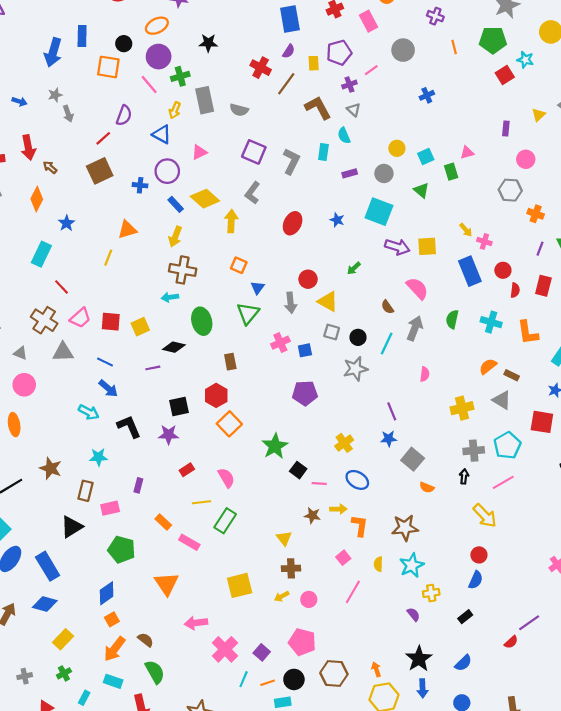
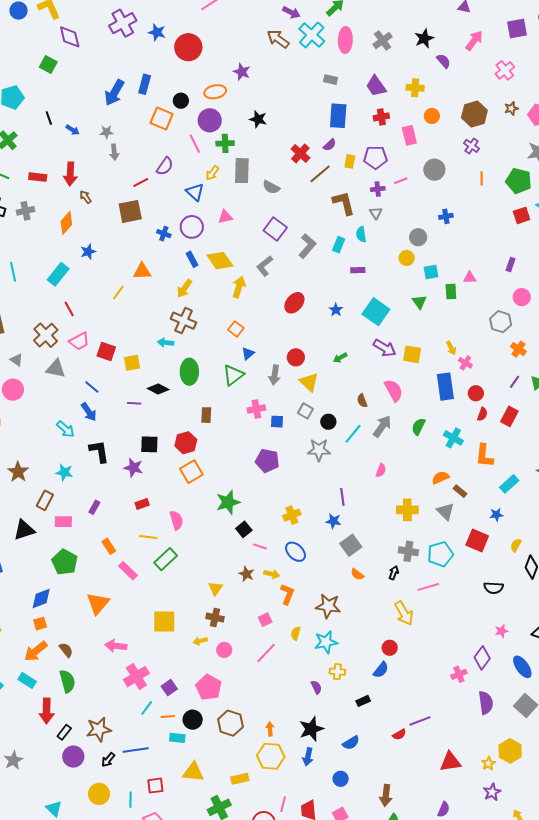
gray circle: (384, 173) -> (418, 237), moved

